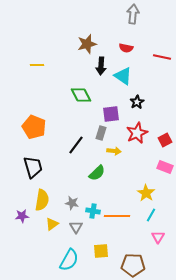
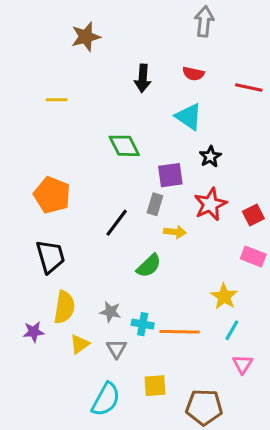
brown star: (87, 44) -> (86, 37), moved
black arrow: (101, 66) -> (143, 78), moved

